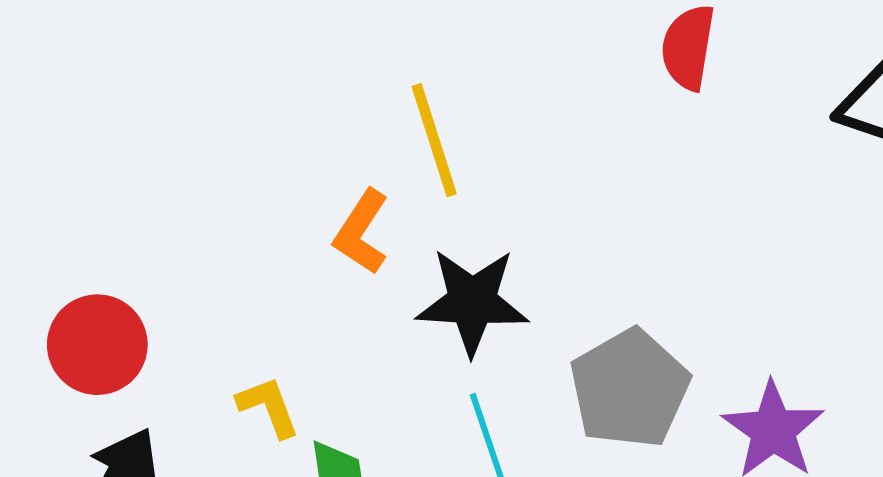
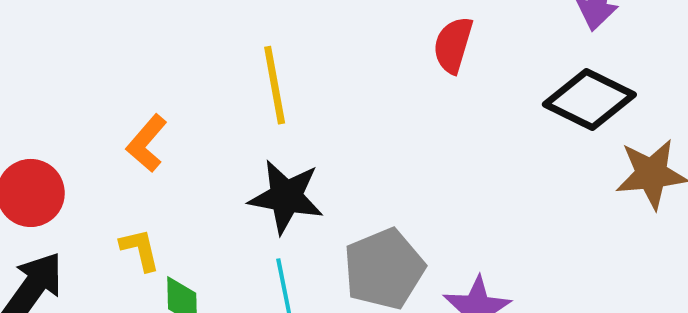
orange L-shape: (361, 232) -> (147, 143), moved

